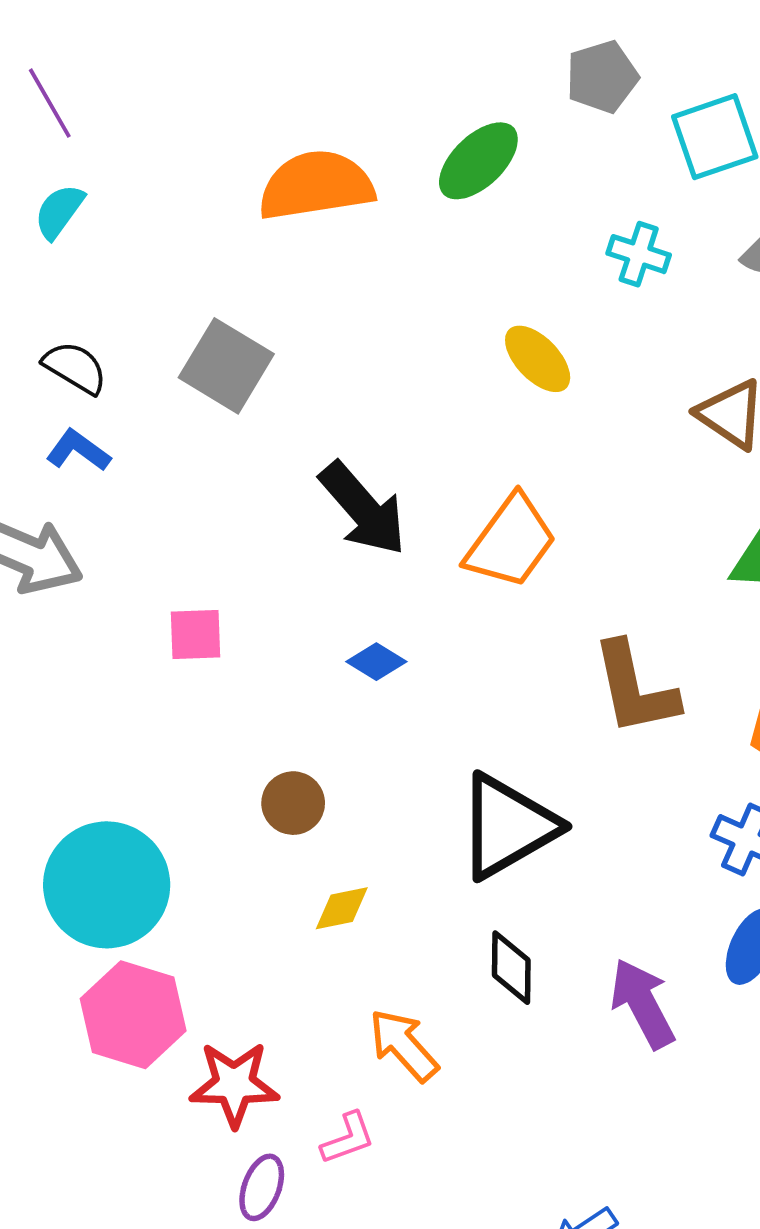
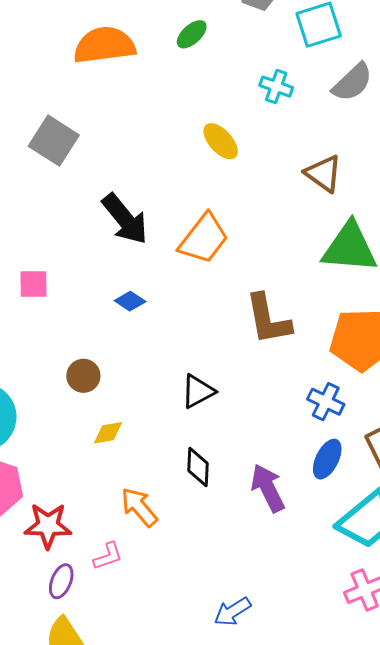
green ellipse: (478, 161) -> (192, 34), size x0.7
black triangle: (507, 826) -> (198, 391), size x0.6

